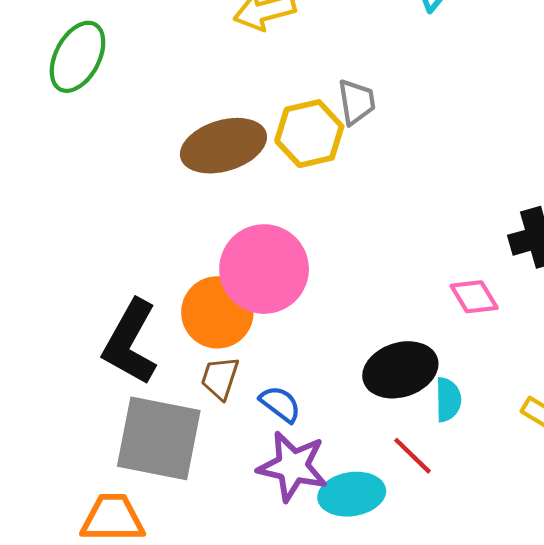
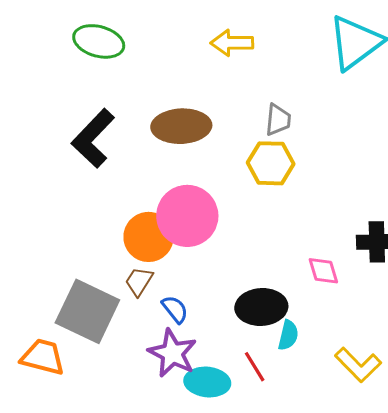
green ellipse: (77, 57) -> (99, 41), turned 63
yellow hexagon: (309, 134) -> (271, 163), moved
black L-shape: (130, 342) -> (93, 138), moved

